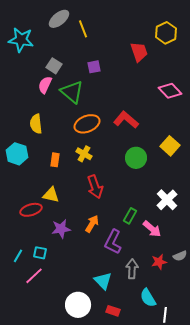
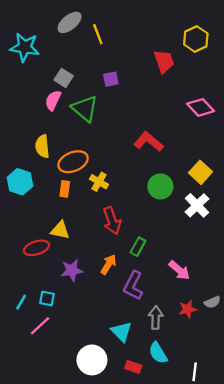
orange ellipse: (87, 124) -> (73, 162), moved
white cross: (167, 200) -> (197, 205), moved
green rectangle: (130, 216) -> (138, 247), moved
cyan semicircle: (148, 298) -> (158, 353), moved

